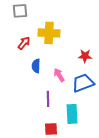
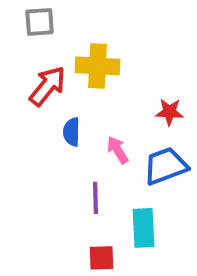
red arrow: (24, 43) -> (48, 86), size x1.5

